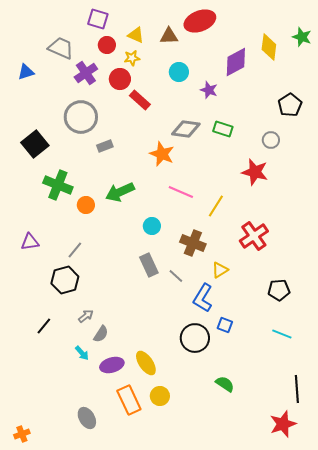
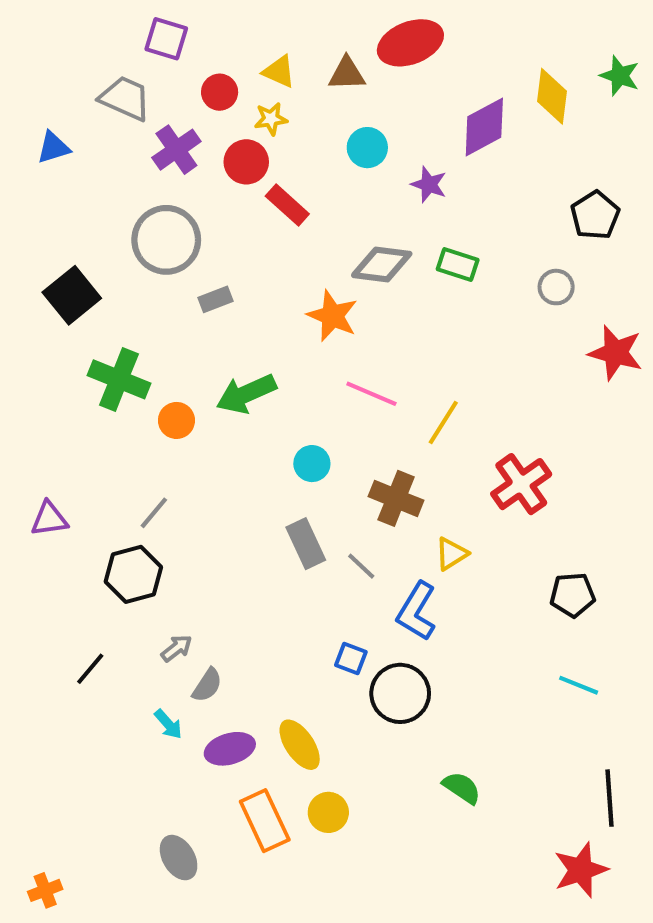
purple square: (98, 19) -> (166, 39), moved
red star: (255, 172) -> (616, 353), moved
purple triangle: (30, 242) -> (49, 519), moved
blue square: (225, 325) -> (351, 659), moved

